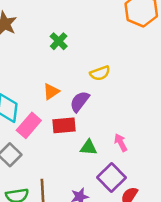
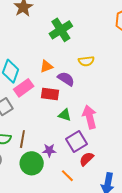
green cross: (59, 41) -> (61, 30), size x1.6
purple semicircle: (80, 101) -> (66, 79), turned 72
pink arrow: (121, 143) -> (90, 117), size x1.6

